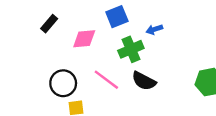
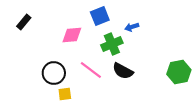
black rectangle: (49, 24) -> (24, 22), moved

